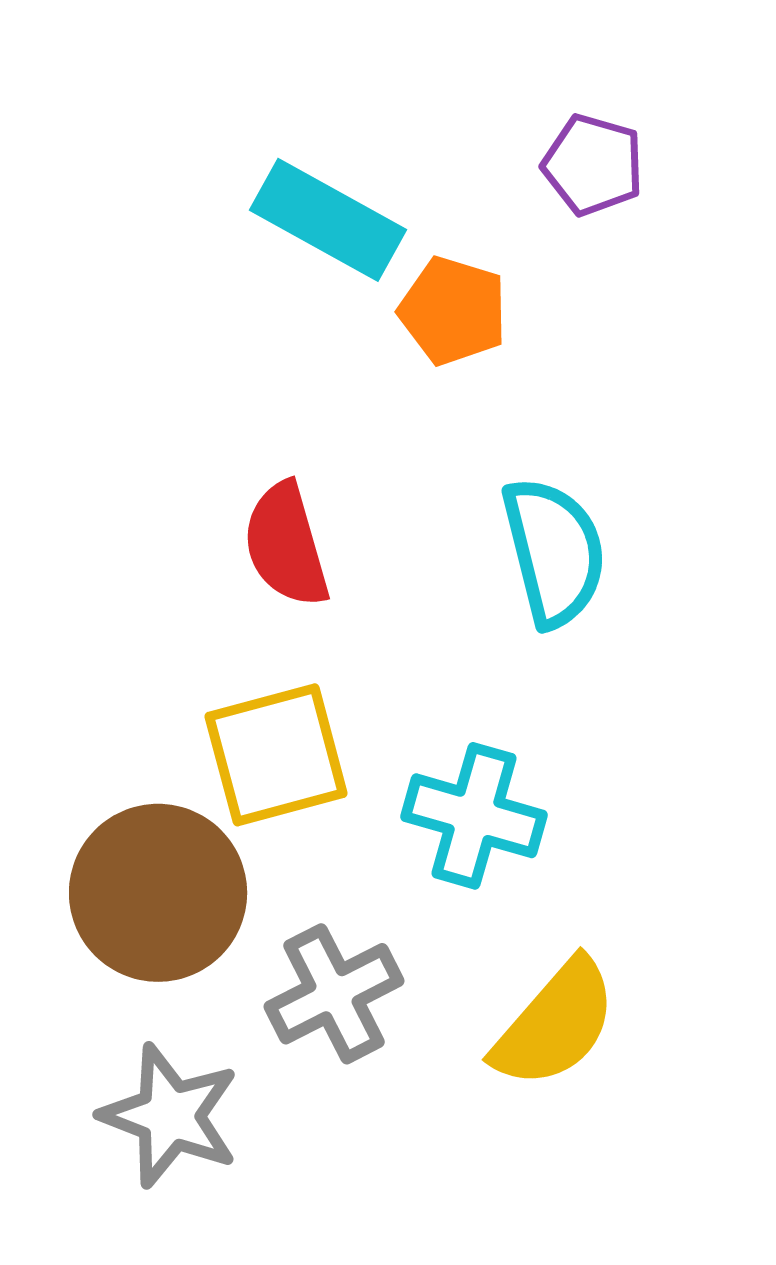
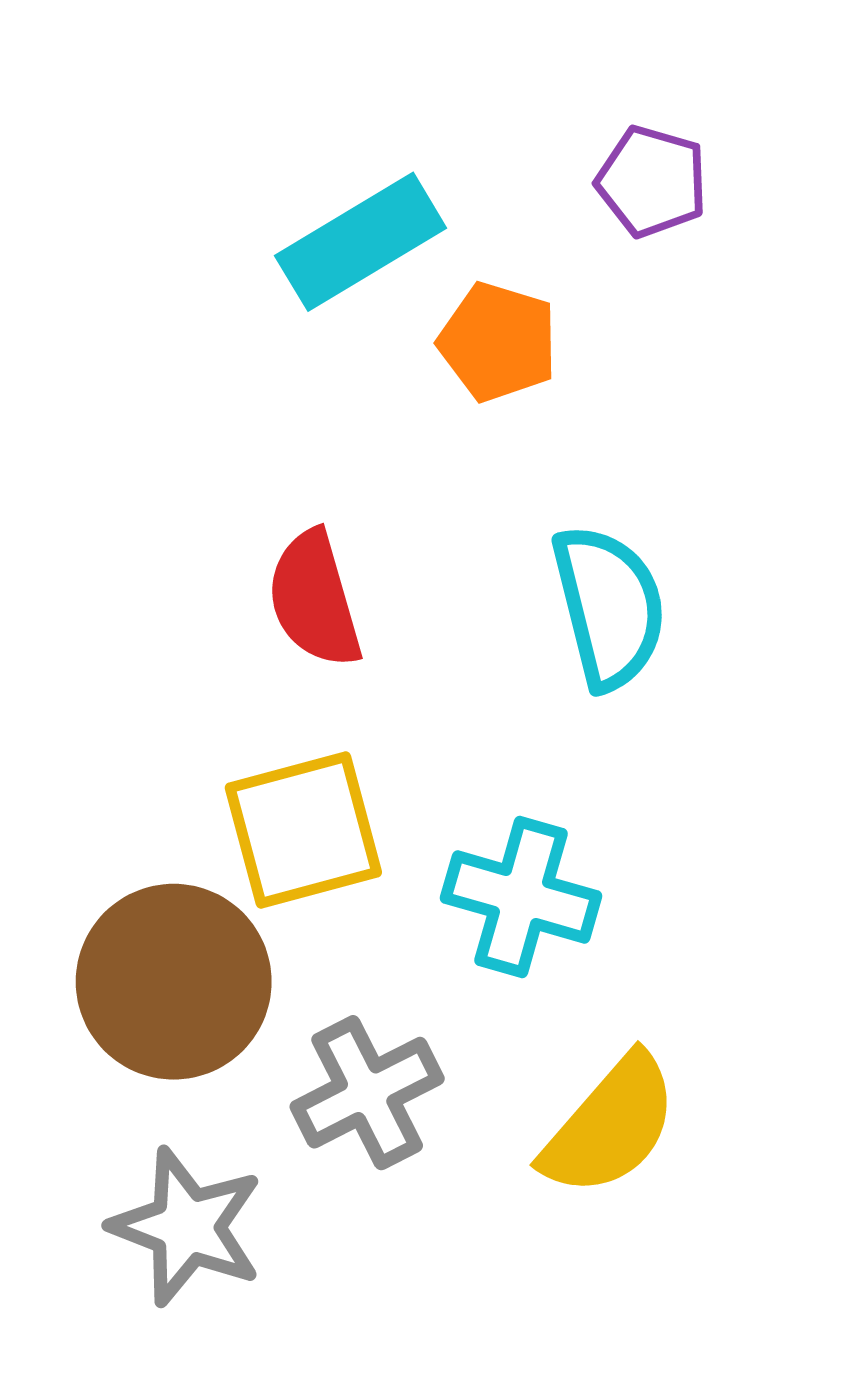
cyan rectangle: (328, 220) -> (361, 242), turned -60

